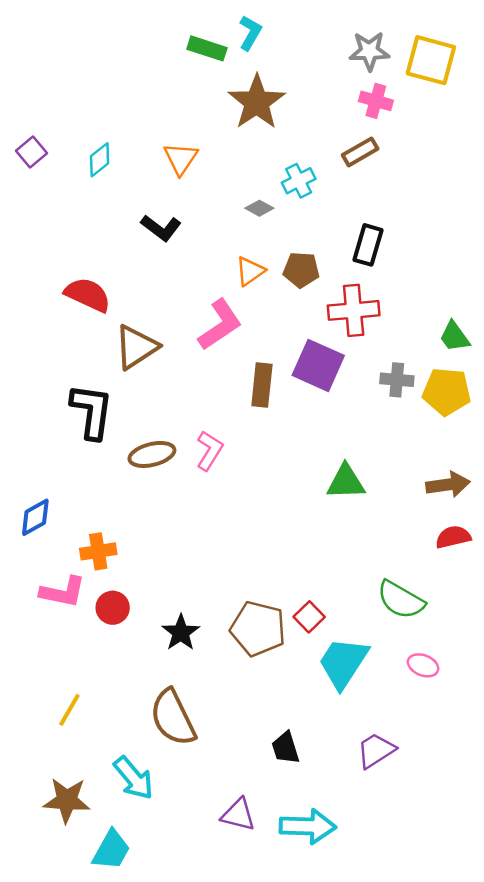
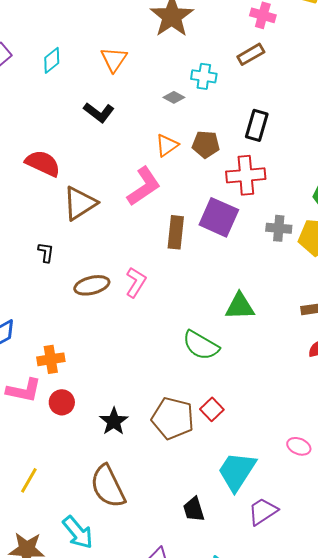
cyan cross: (299, 181) -> (204, 76), turned 35
black L-shape: (92, 411) -> (46, 252), size x0.5
green semicircle: (401, 600) -> (201, 345), moved
cyan trapezoid: (343, 663) -> (237, 471), moved

